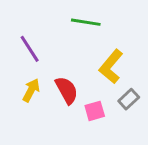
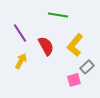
red semicircle: (67, 90) -> (46, 46), moved
pink square: (95, 111) -> (74, 80), moved

